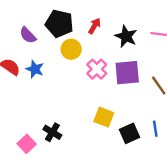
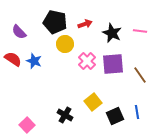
red arrow: (94, 26) -> (85, 24), turned 40
purple semicircle: (28, 35) -> (19, 32), moved
yellow square: (104, 117) -> (93, 102), turned 30
black cross: (52, 132) -> (65, 115), moved

